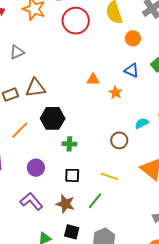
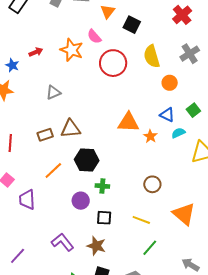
orange triangle: (93, 79) -> (128, 122), size x1.6
cyan semicircle: (142, 123) -> (178, 133), moved
purple circle: (36, 168) -> (81, 201), moved
green line: (95, 201) -> (150, 248), moved

